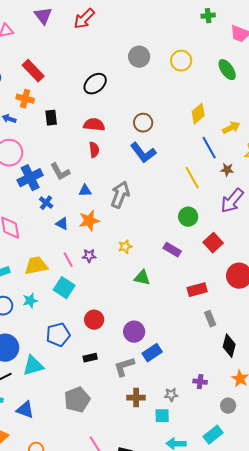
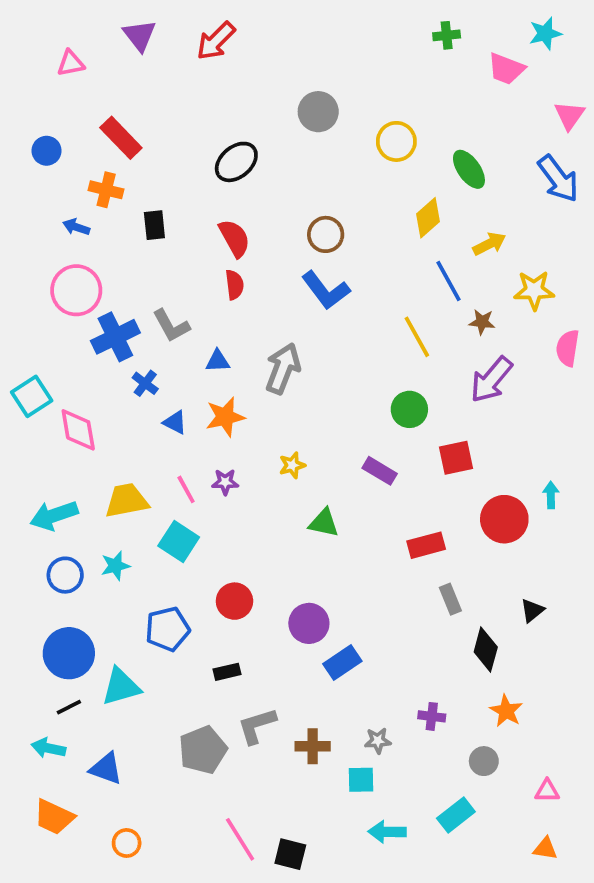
yellow circle: (181, 61) -> (396, 141), moved
green ellipse: (227, 70) -> (469, 169), moved
red semicircle: (94, 125) -> (234, 238), turned 55
red square: (213, 243) -> (456, 458), turned 30
gray L-shape: (124, 367) -> (257, 726), moved

